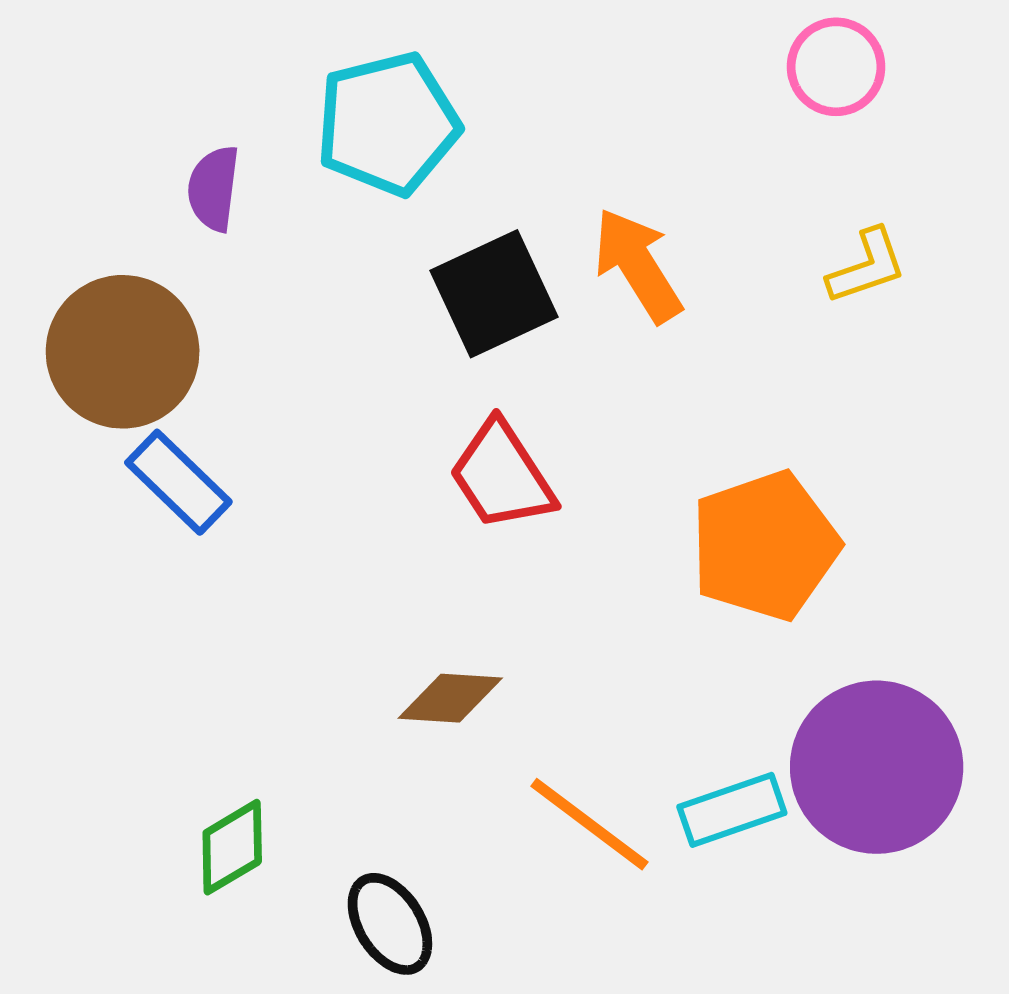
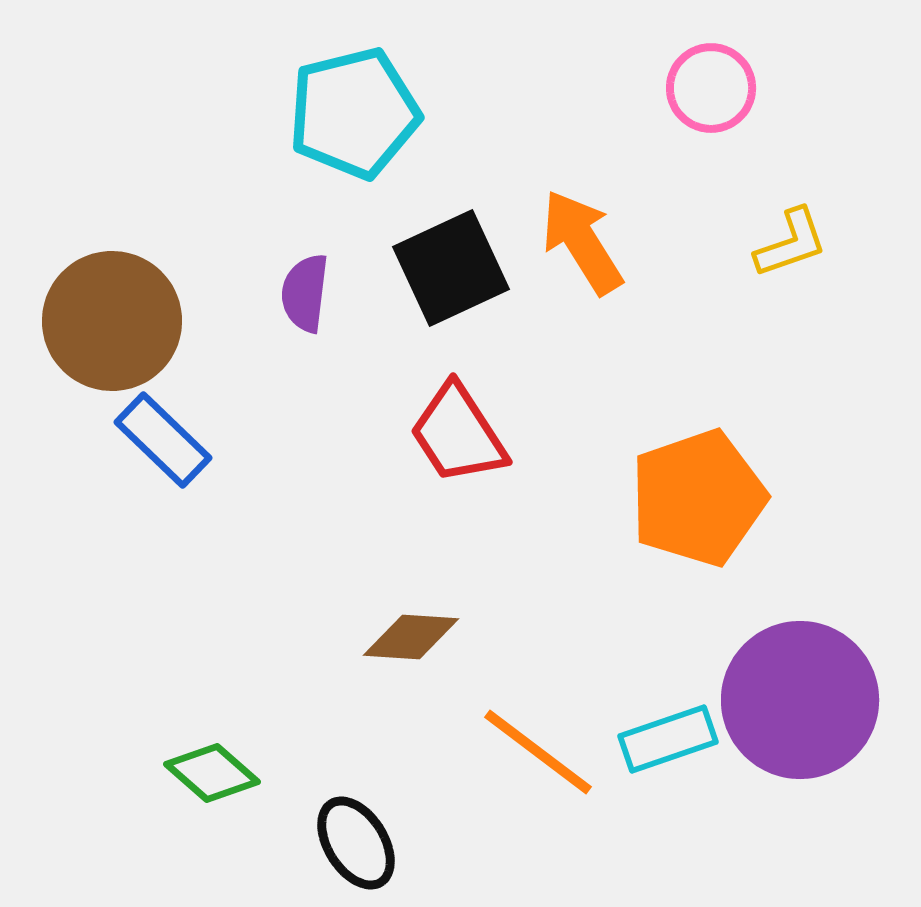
pink circle: (836, 67) -> (711, 88), moved
purple semicircle: (214, 188) -> (305, 293), moved
green diamond: (232, 847) -> (212, 773), turned 72

